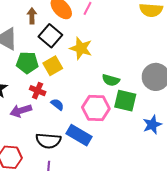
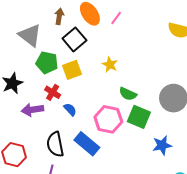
yellow star: (81, 48) -> (110, 65), moved, size x0.7
black semicircle: (48, 141) -> (55, 144), turned 65

